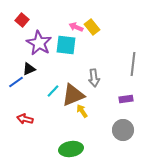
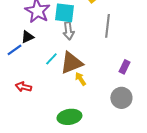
gray line: (133, 64) -> (107, 26), moved
gray arrow: (94, 78) -> (68, 31), moved
purple rectangle: (126, 99) -> (124, 67), turned -56

